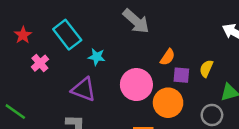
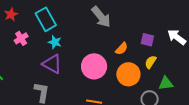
cyan star: (97, 57) -> (55, 42), moved
purple square: (181, 75) -> (147, 40), moved
orange circle: (168, 103) -> (128, 74), moved

